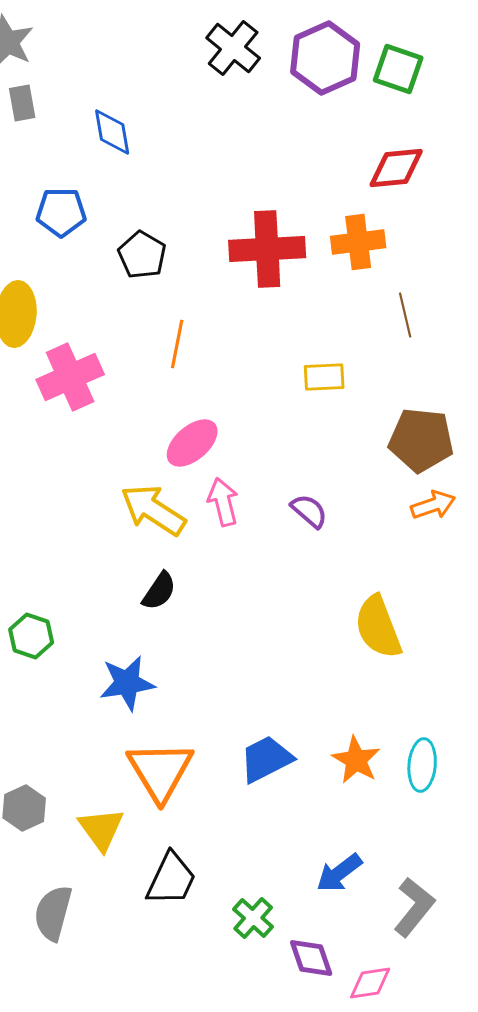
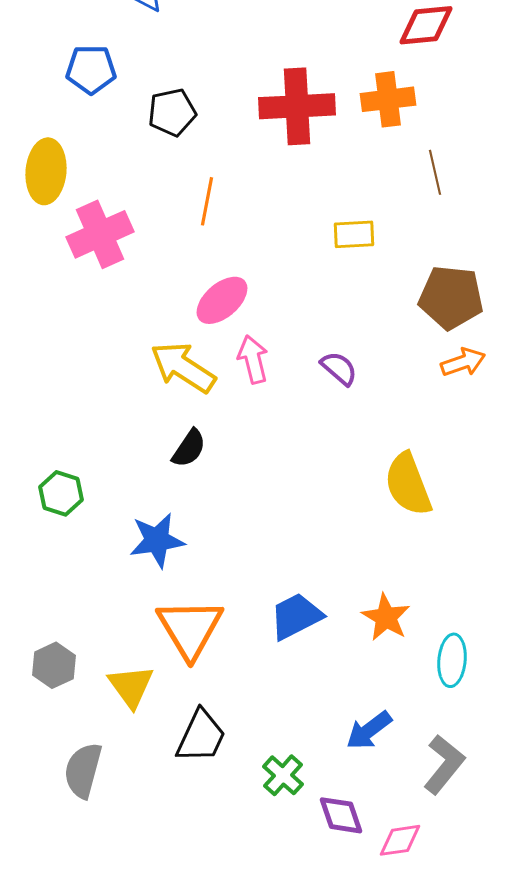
black pentagon: (142, 255) -> (172, 112), turned 30
cyan ellipse: (422, 765) -> (452, 660), moved

